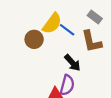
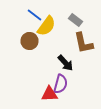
gray rectangle: (95, 17) -> (76, 20), moved
blue line: (67, 30) -> (34, 15), moved

